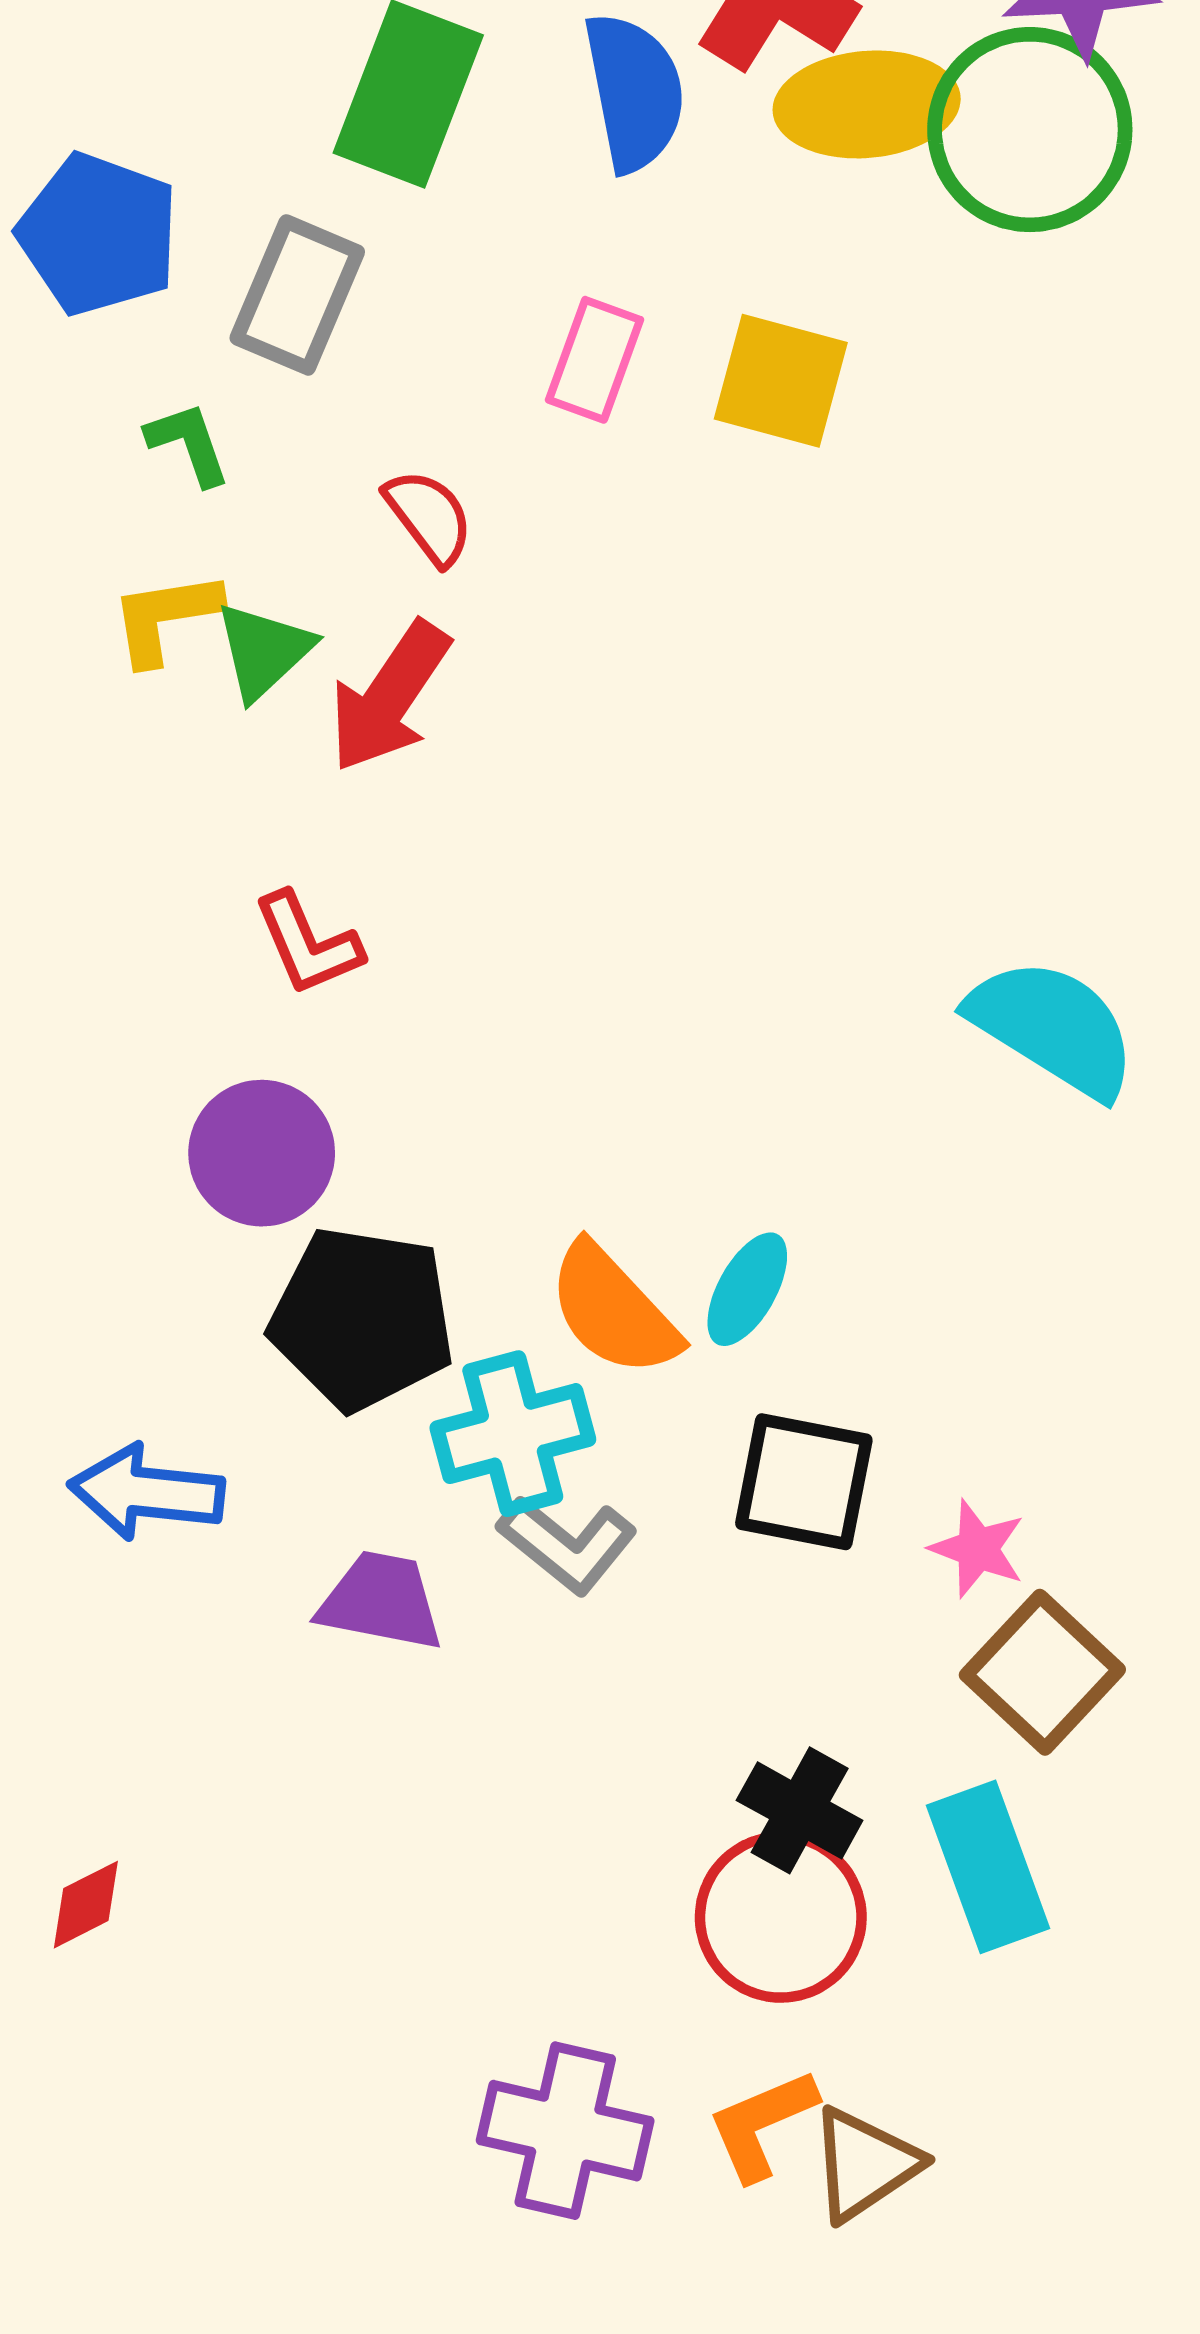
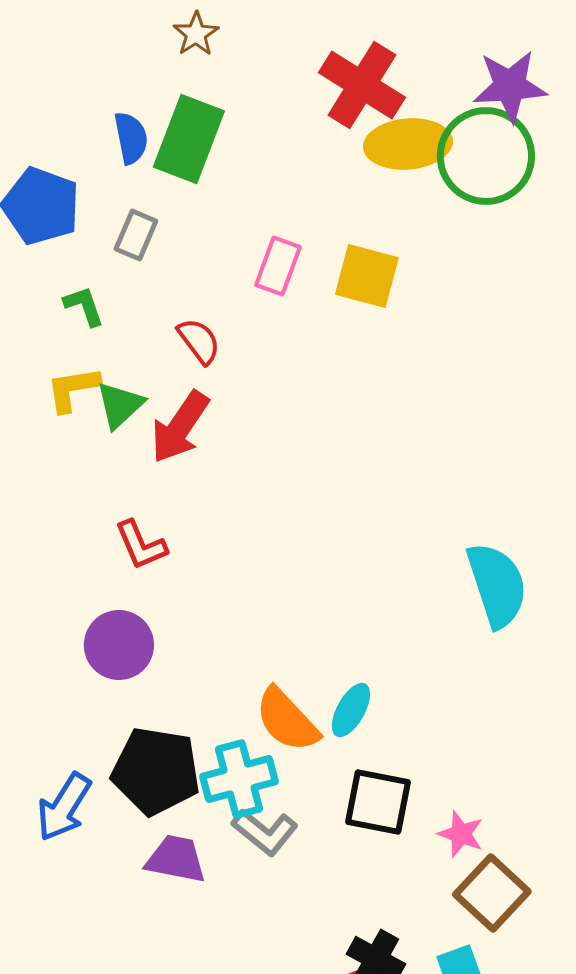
blue semicircle: (634, 92) -> (131, 138), moved, size x0.7
gray rectangle: (297, 295) -> (136, 235), size x0.7
cyan semicircle: (1053, 1028) -> (497, 585), turned 40
black pentagon: (362, 1318) -> (156, 771), moved
blue arrow: (147, 1492) -> (64, 807), turned -64

